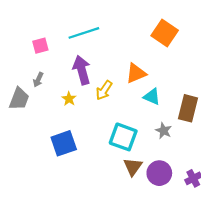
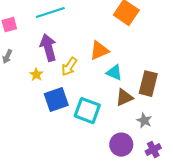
gray star: (164, 131) -> (144, 121), moved
blue square: (64, 143) -> (56, 100), moved
brown triangle: (133, 167) -> (124, 98), moved, turned 30

